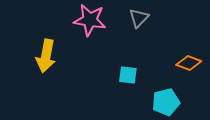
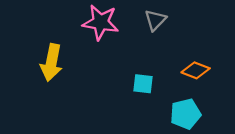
orange diamond: (189, 63) -> (196, 70), moved

